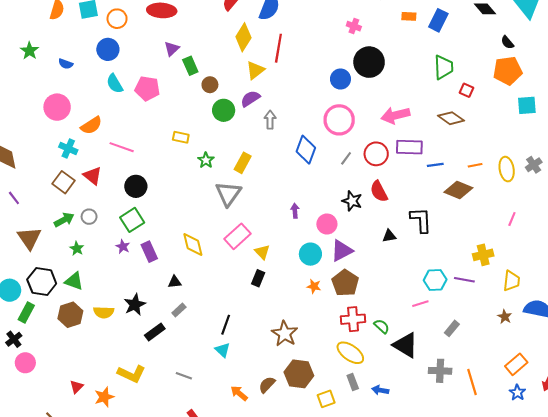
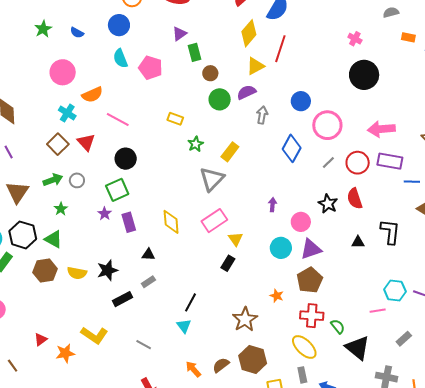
green star: (29, 51) -> (43, 29), moved
blue circle: (340, 79) -> (301, 101), moved
orange star: (314, 286) -> (277, 296), moved

